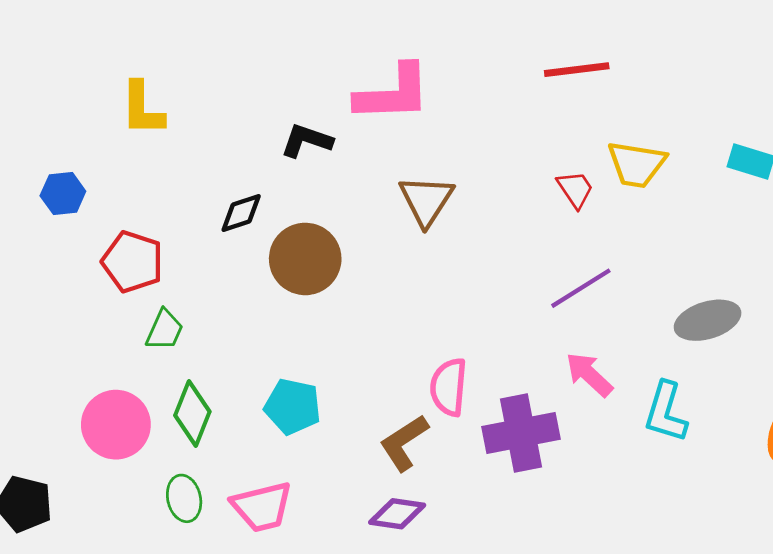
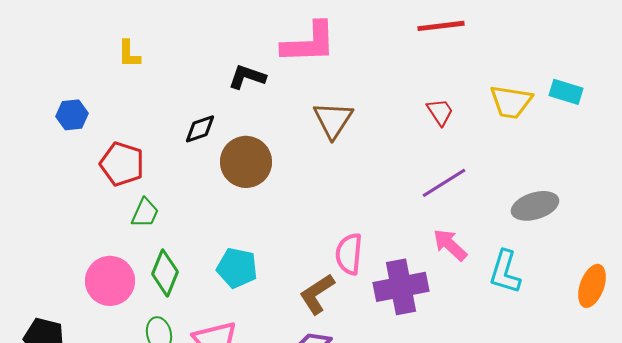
yellow L-shape: (142, 109) -> (129, 54), size x0.7
yellow trapezoid: (637, 164) -> (511, 102), moved

